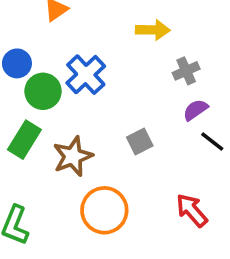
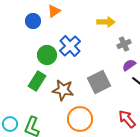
blue circle: (17, 63) -> (33, 21), moved
gray square: (140, 141) -> (99, 82), size x1.6
brown star: (73, 156) -> (63, 90), turned 30

